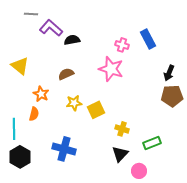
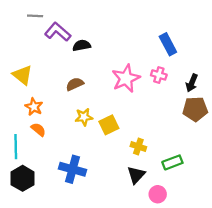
pink cross: (122, 45) -> (159, 75), moved
pink star: (111, 69) -> (126, 78), turned 30
orange star: (41, 94) -> (34, 107), moved
orange semicircle: (34, 114) -> (38, 129), turned -64

